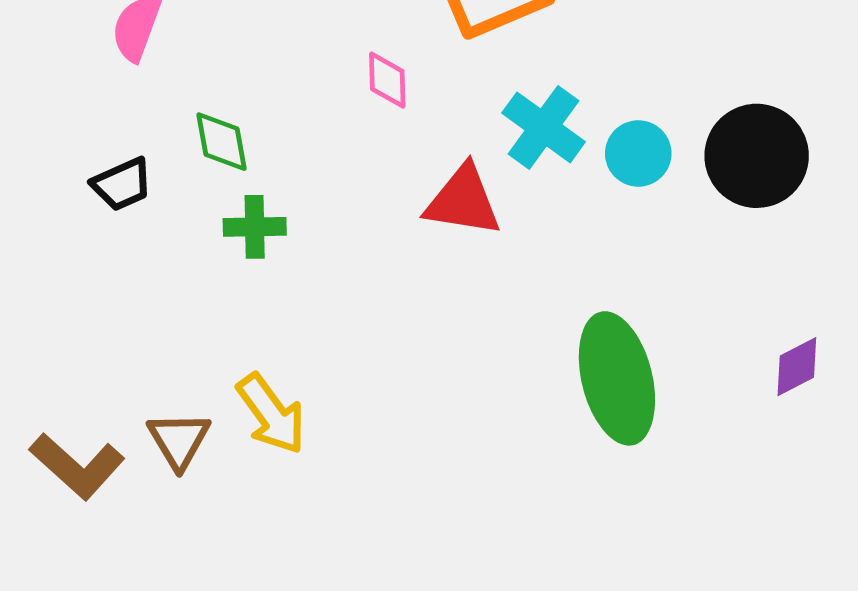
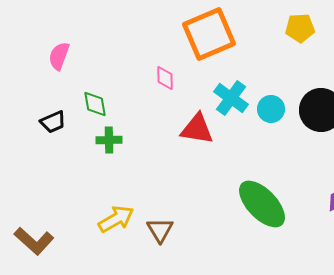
green ellipse: (617, 378) -> (262, 204), turned -30
yellow arrow: (271, 414) -> (116, 219), turned -84
brown triangle: (179, 440) -> (160, 230), moved

